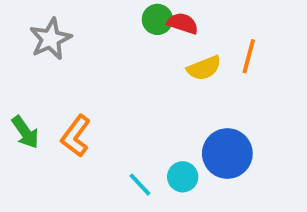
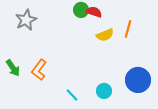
blue circle: (227, 154) -> (138, 80), moved
cyan circle: (183, 177) -> (104, 91), moved

